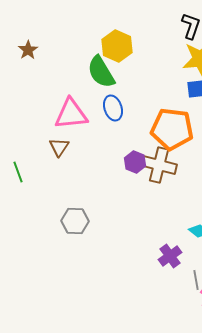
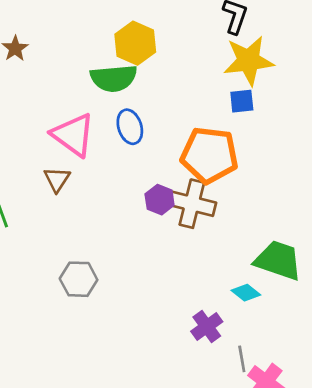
green semicircle: (101, 72) -> (114, 78), turned -64
pink triangle: (71, 114) -> (73, 135), turned 42

